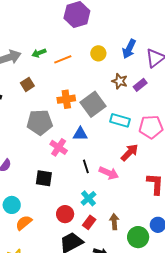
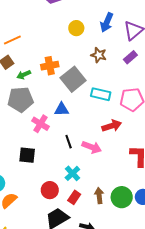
green arrow: (39, 53) -> (24, 75), moved
orange line: (63, 59) -> (12, 40), moved
purple rectangle: (140, 85) -> (130, 57), moved
orange cross: (66, 99) -> (50, 66), moved
red arrow: (130, 153) -> (112, 126), turned 30
green circle: (138, 237) -> (122, 197), moved

